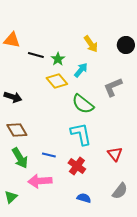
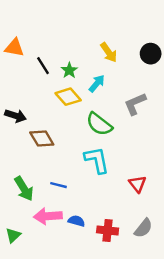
black line: (36, 55) -> (43, 66), turned 42
brown diamond: (17, 130) -> (42, 138), moved
red cross: (77, 166) -> (108, 230), moved, turned -30
blue semicircle: (84, 198) -> (76, 221), moved

